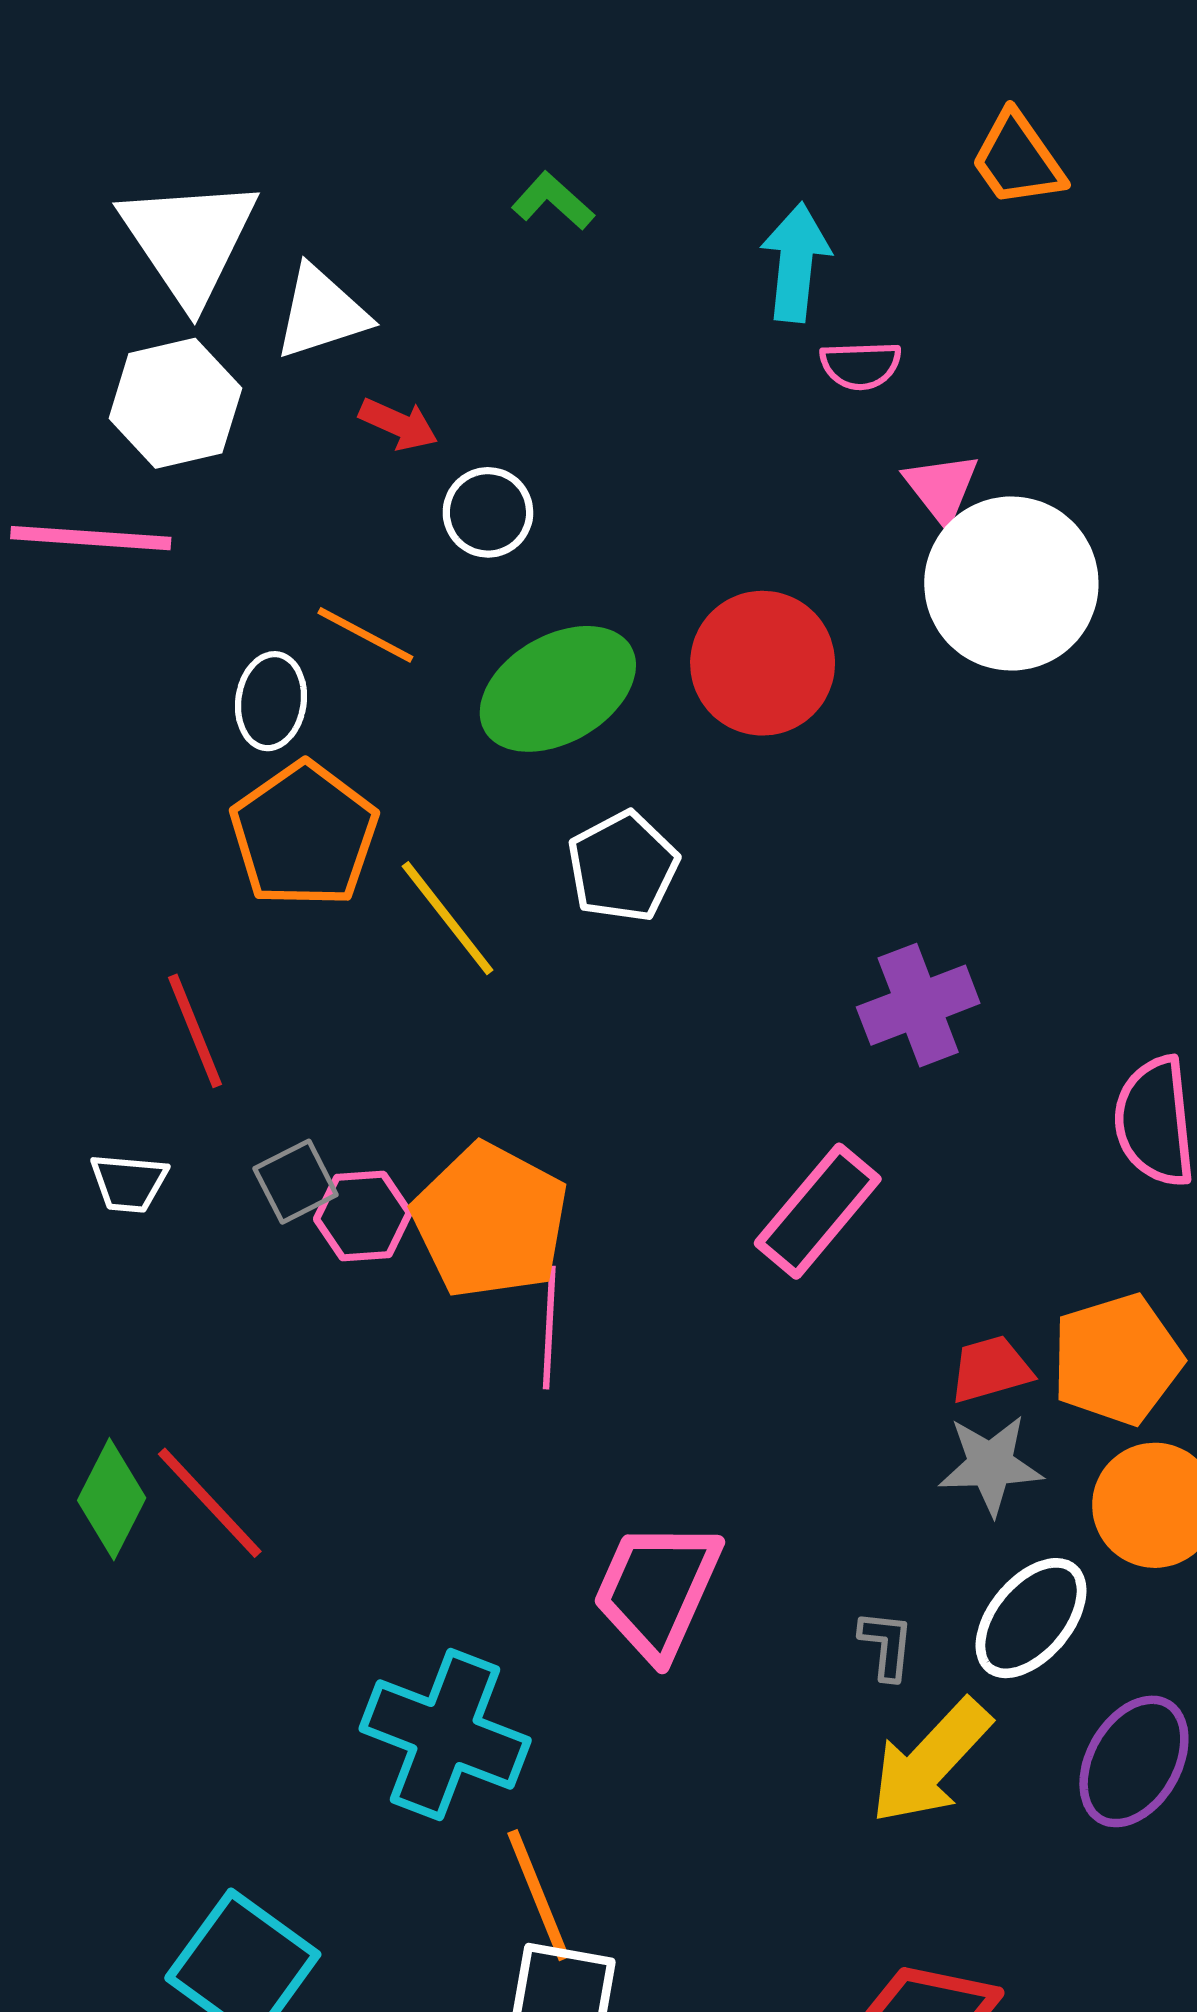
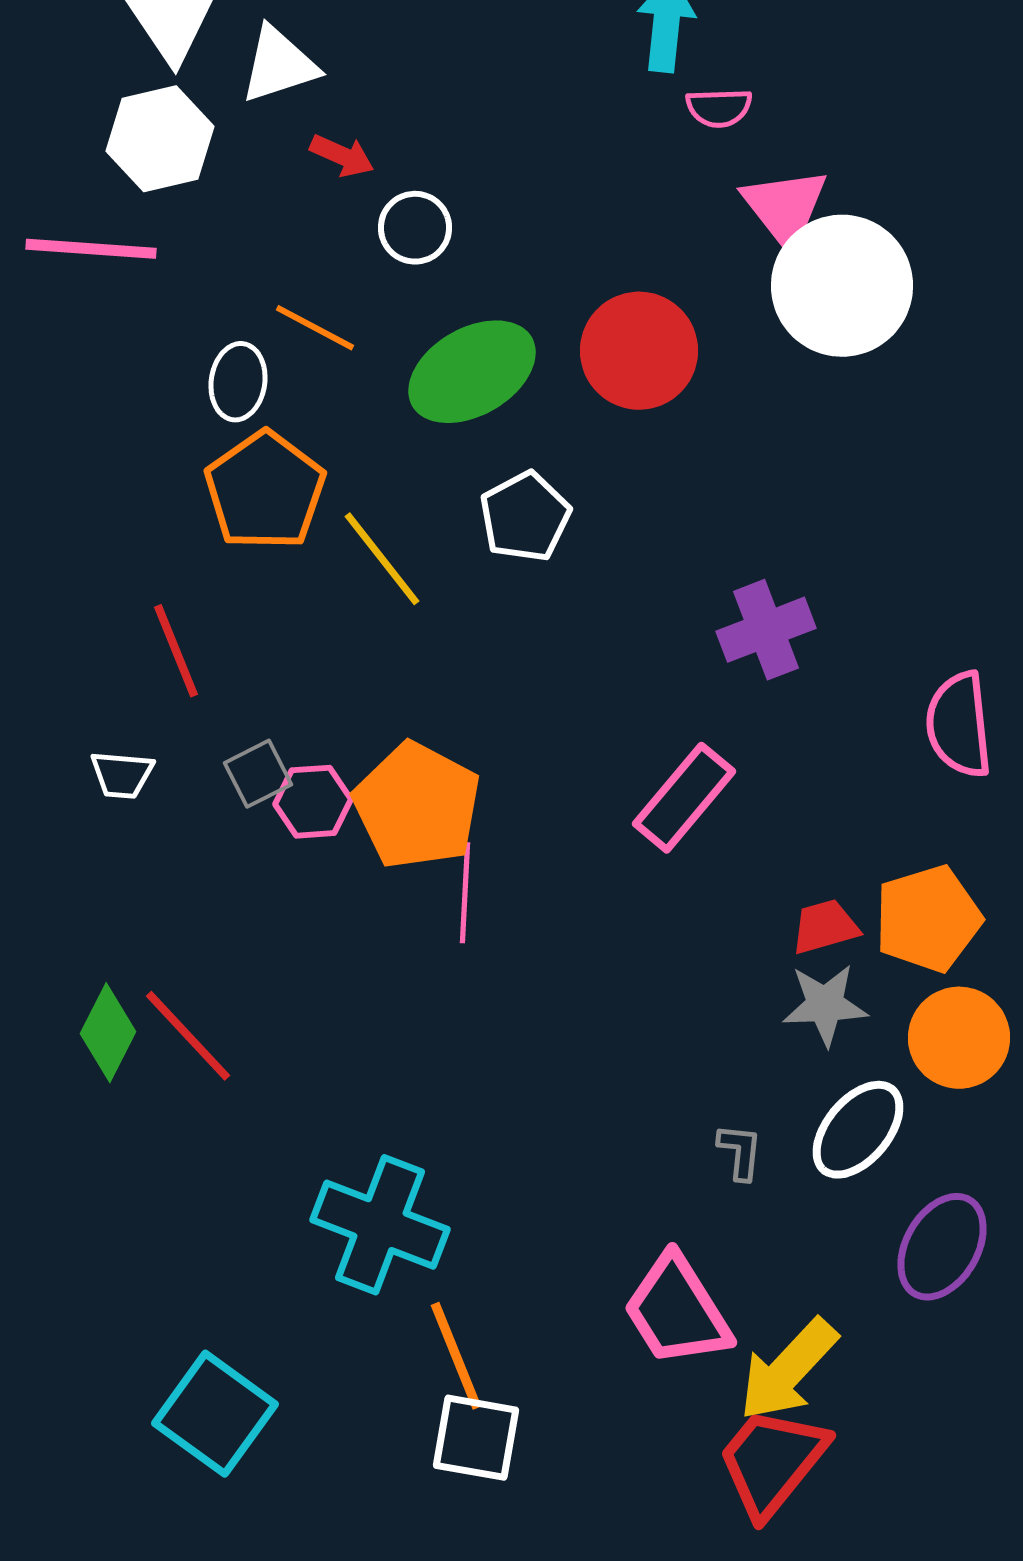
pink triangle: (942, 488) -> (785, 208), size x1.4
pink trapezoid: (657, 1590) -> (677, 1311), moved, turned -56
yellow arrow: (930, 1761) -> (788, 1370), moved

